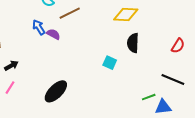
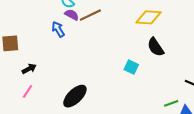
purple semicircle: (53, 34) -> (72, 15), moved
black semicircle: (133, 43) -> (156, 47), turned -36

